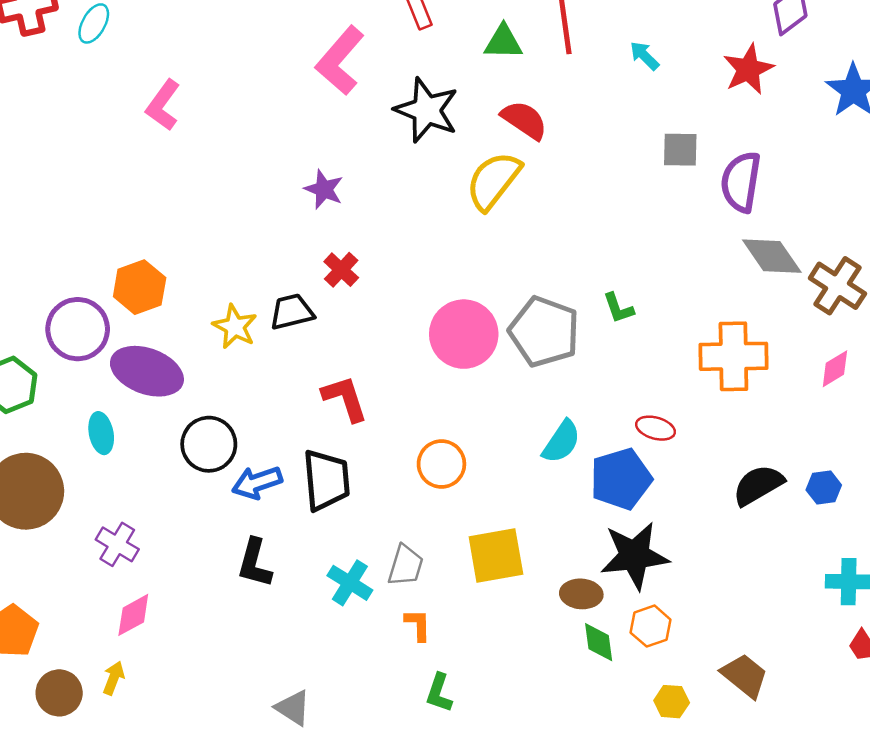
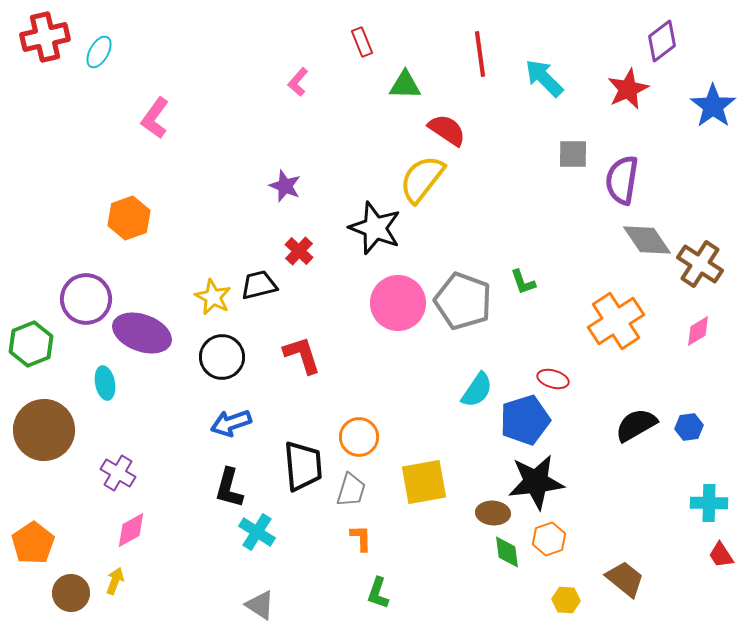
green triangle: (503, 42) -> (405, 85), moved
cyan arrow: (644, 56) -> (544, 78), size x1.6
pink L-shape: (340, 61) -> (298, 82), size x0.5
black star: (427, 110) -> (375, 228), moved
orange hexagon: (140, 287) -> (129, 218), moved
orange cross: (733, 356) -> (616, 321), turned -32
black circle: (209, 444) -> (222, 357), moved
orange circle: (441, 464) -> (359, 437), moved
black trapezoid: (326, 480) -> (303, 466), moved
cyan cross: (350, 583) -> (257, 532), moved

